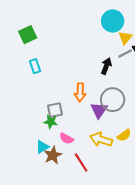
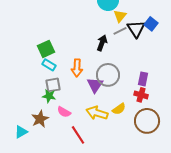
green square: (28, 35) -> (46, 49), moved
cyan rectangle: (35, 66) -> (49, 65), moved, turned -40
cyan triangle: (42, 147) -> (21, 132), moved
brown star: (53, 155) -> (40, 119), moved

